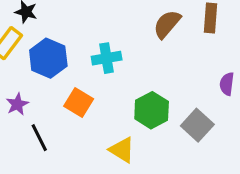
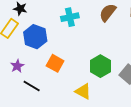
cyan cross: (107, 58) -> (70, 17), moved
black line: (39, 138) -> (32, 86), turned -30

